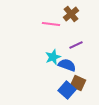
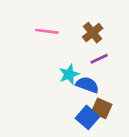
brown cross: (71, 14) -> (93, 33), moved
pink line: (51, 24) -> (47, 31), moved

